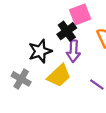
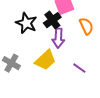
black star: (40, 51) -> (26, 23), moved, turned -30

